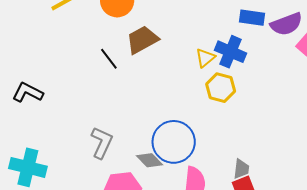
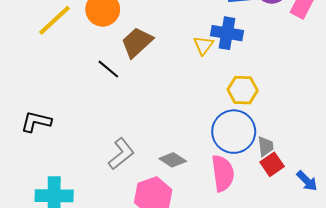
yellow hexagon: (221, 88) -> (243, 90), moved
blue circle: (174, 142) -> (234, 132), moved
gray L-shape: (102, 143) -> (121, 154), turned 40

